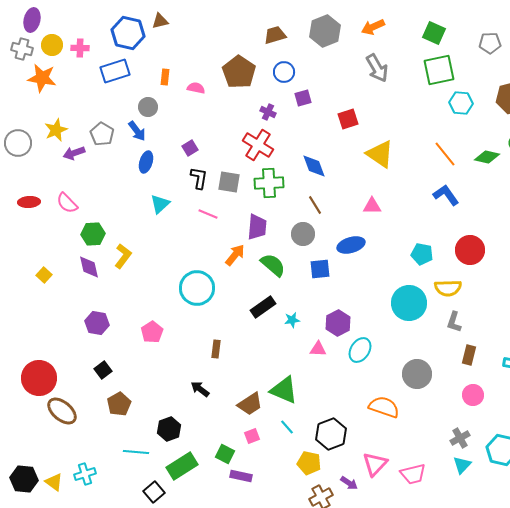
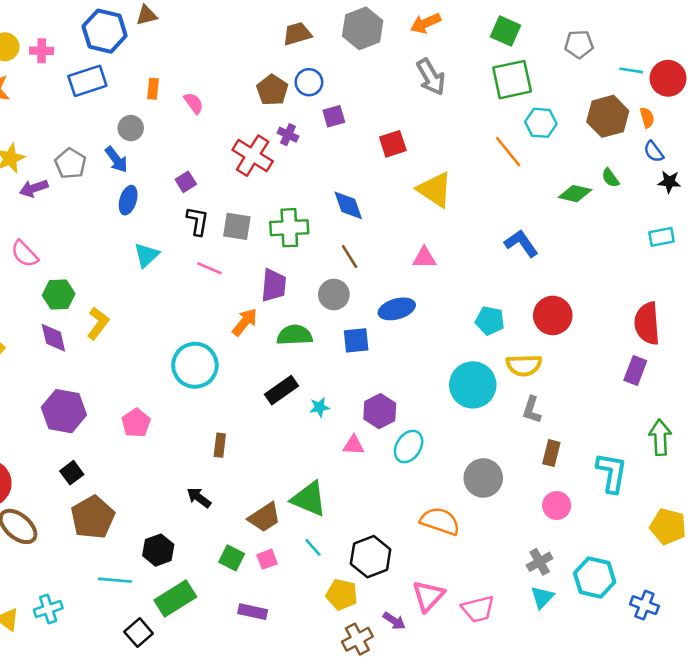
brown pentagon: (239, 72) -> (272, 90), moved, size x0.7
pink semicircle: (196, 88) -> (194, 103), turned 42
red cross: (258, 145) -> (253, 156), moved
orange line: (445, 154) -> (508, 152), moved
green semicircle: (273, 265) -> (295, 335), turned -44
purple hexagon: (97, 323) -> (64, 411), size x1.4
brown pentagon: (119, 404) -> (93, 517), size x1.4
green square: (225, 454) -> (232, 558), moved

